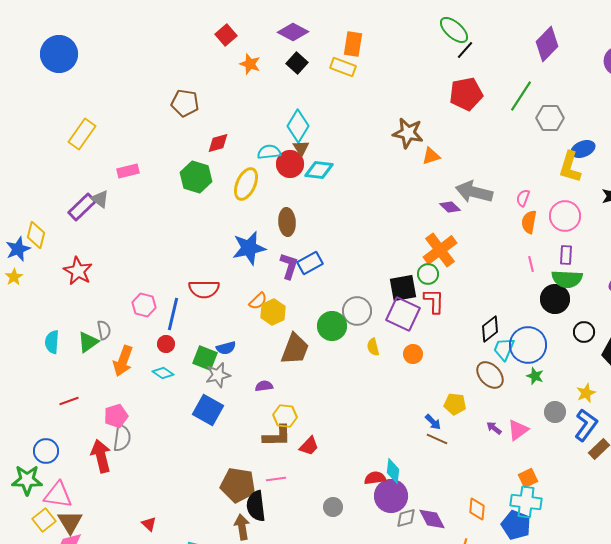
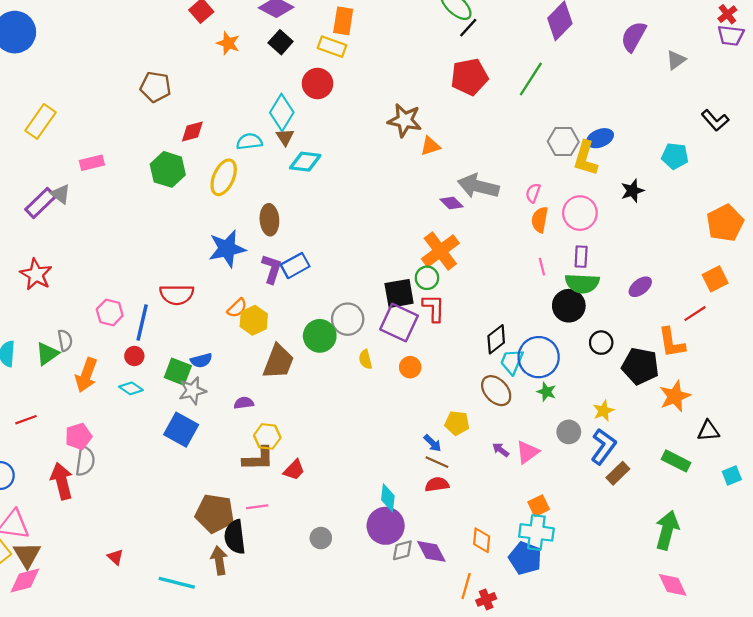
gray hexagon: (550, 118) -> (563, 142), moved
red circle: (290, 164) -> (317, 83), moved
red semicircle: (375, 478) -> (437, 484), moved

